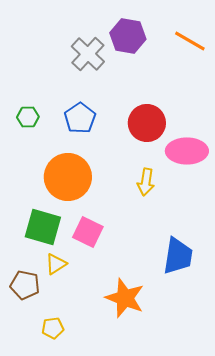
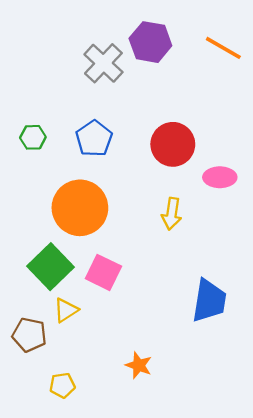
pink ellipse: (187, 151) -> (220, 177), size x0.7
green square: (43, 227) -> (51, 267), turned 30
orange star: (125, 298) -> (139, 365), moved, size x0.6

